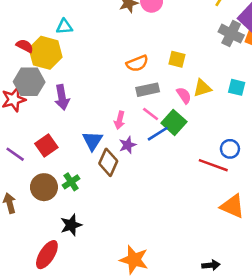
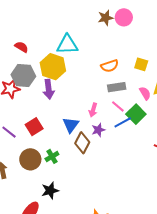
cyan triangle: (64, 27) -> (67, 45), moved, size x1.6
yellow hexagon: (46, 53) -> (53, 67), moved

